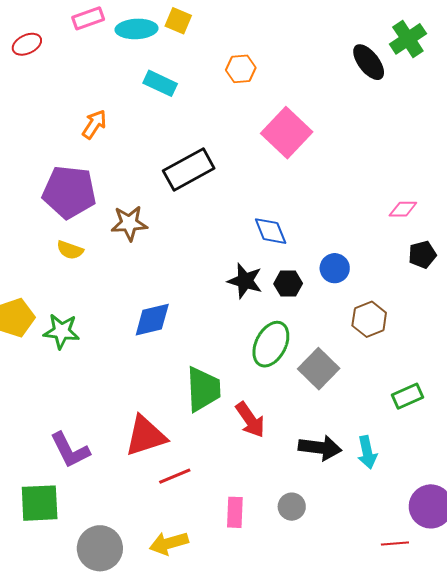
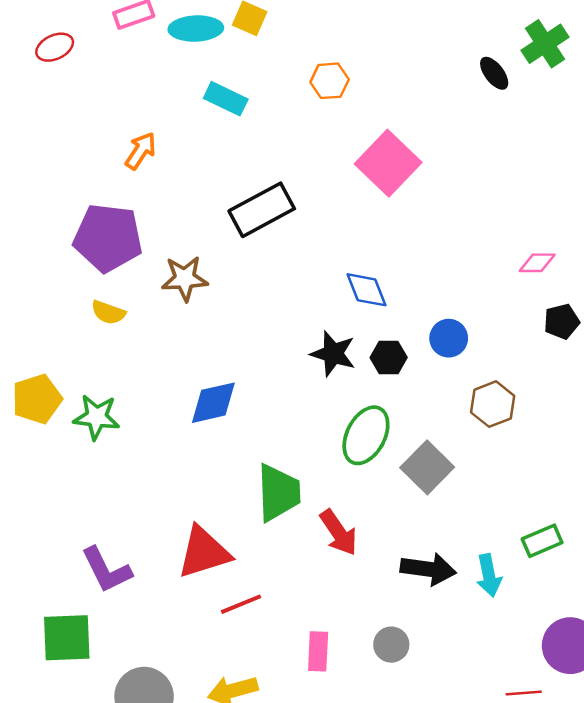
black ellipse: (369, 62) -> (494, 73), size x0.7
green rectangle: (408, 396) -> (542, 541), moved

